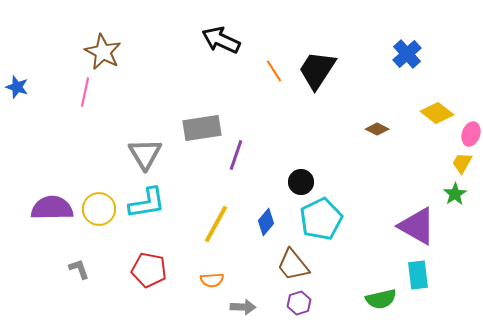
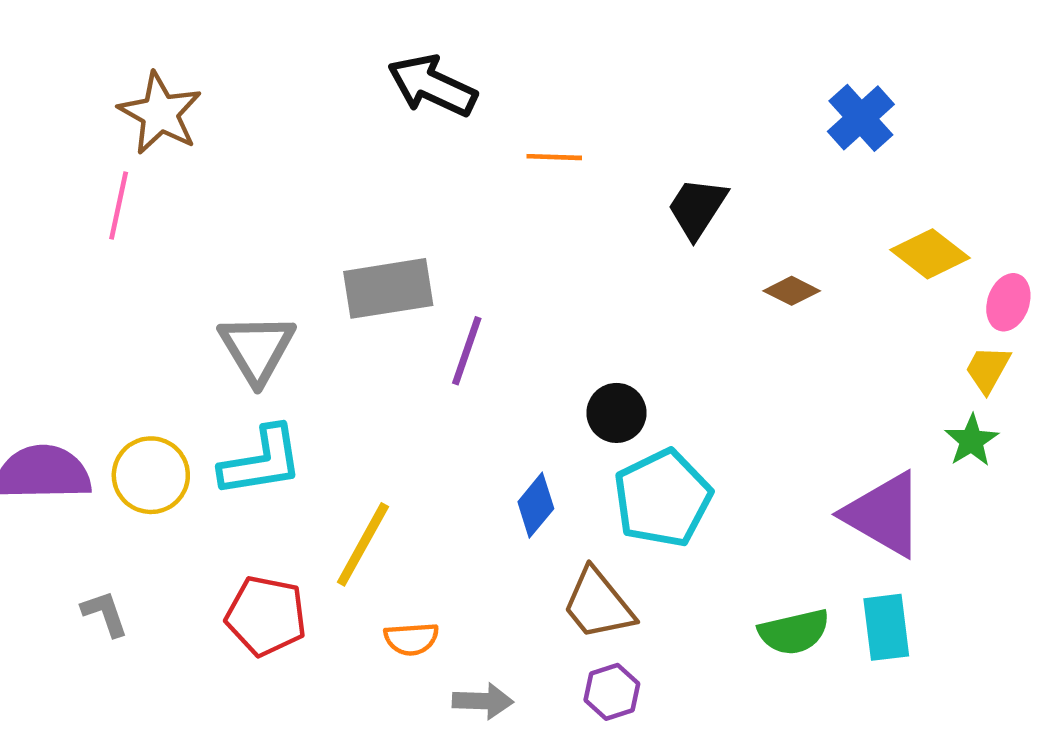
black trapezoid: (317, 70) -> (697, 208), moved, size x0.7
orange line: (274, 71) -> (554, 157), turned -55
yellow line: (216, 224) -> (363, 544), moved
green semicircle: (381, 299) -> (794, 632), moved

